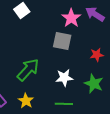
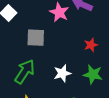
gray square: (62, 41) -> (36, 38), moved

